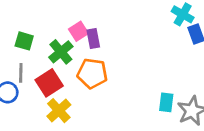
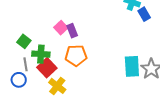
green square: (24, 41) -> (24, 41), turned 32
green cross: (61, 52) -> (41, 54), moved, turned -36
cyan rectangle: (166, 102) -> (132, 66), size x1.5

